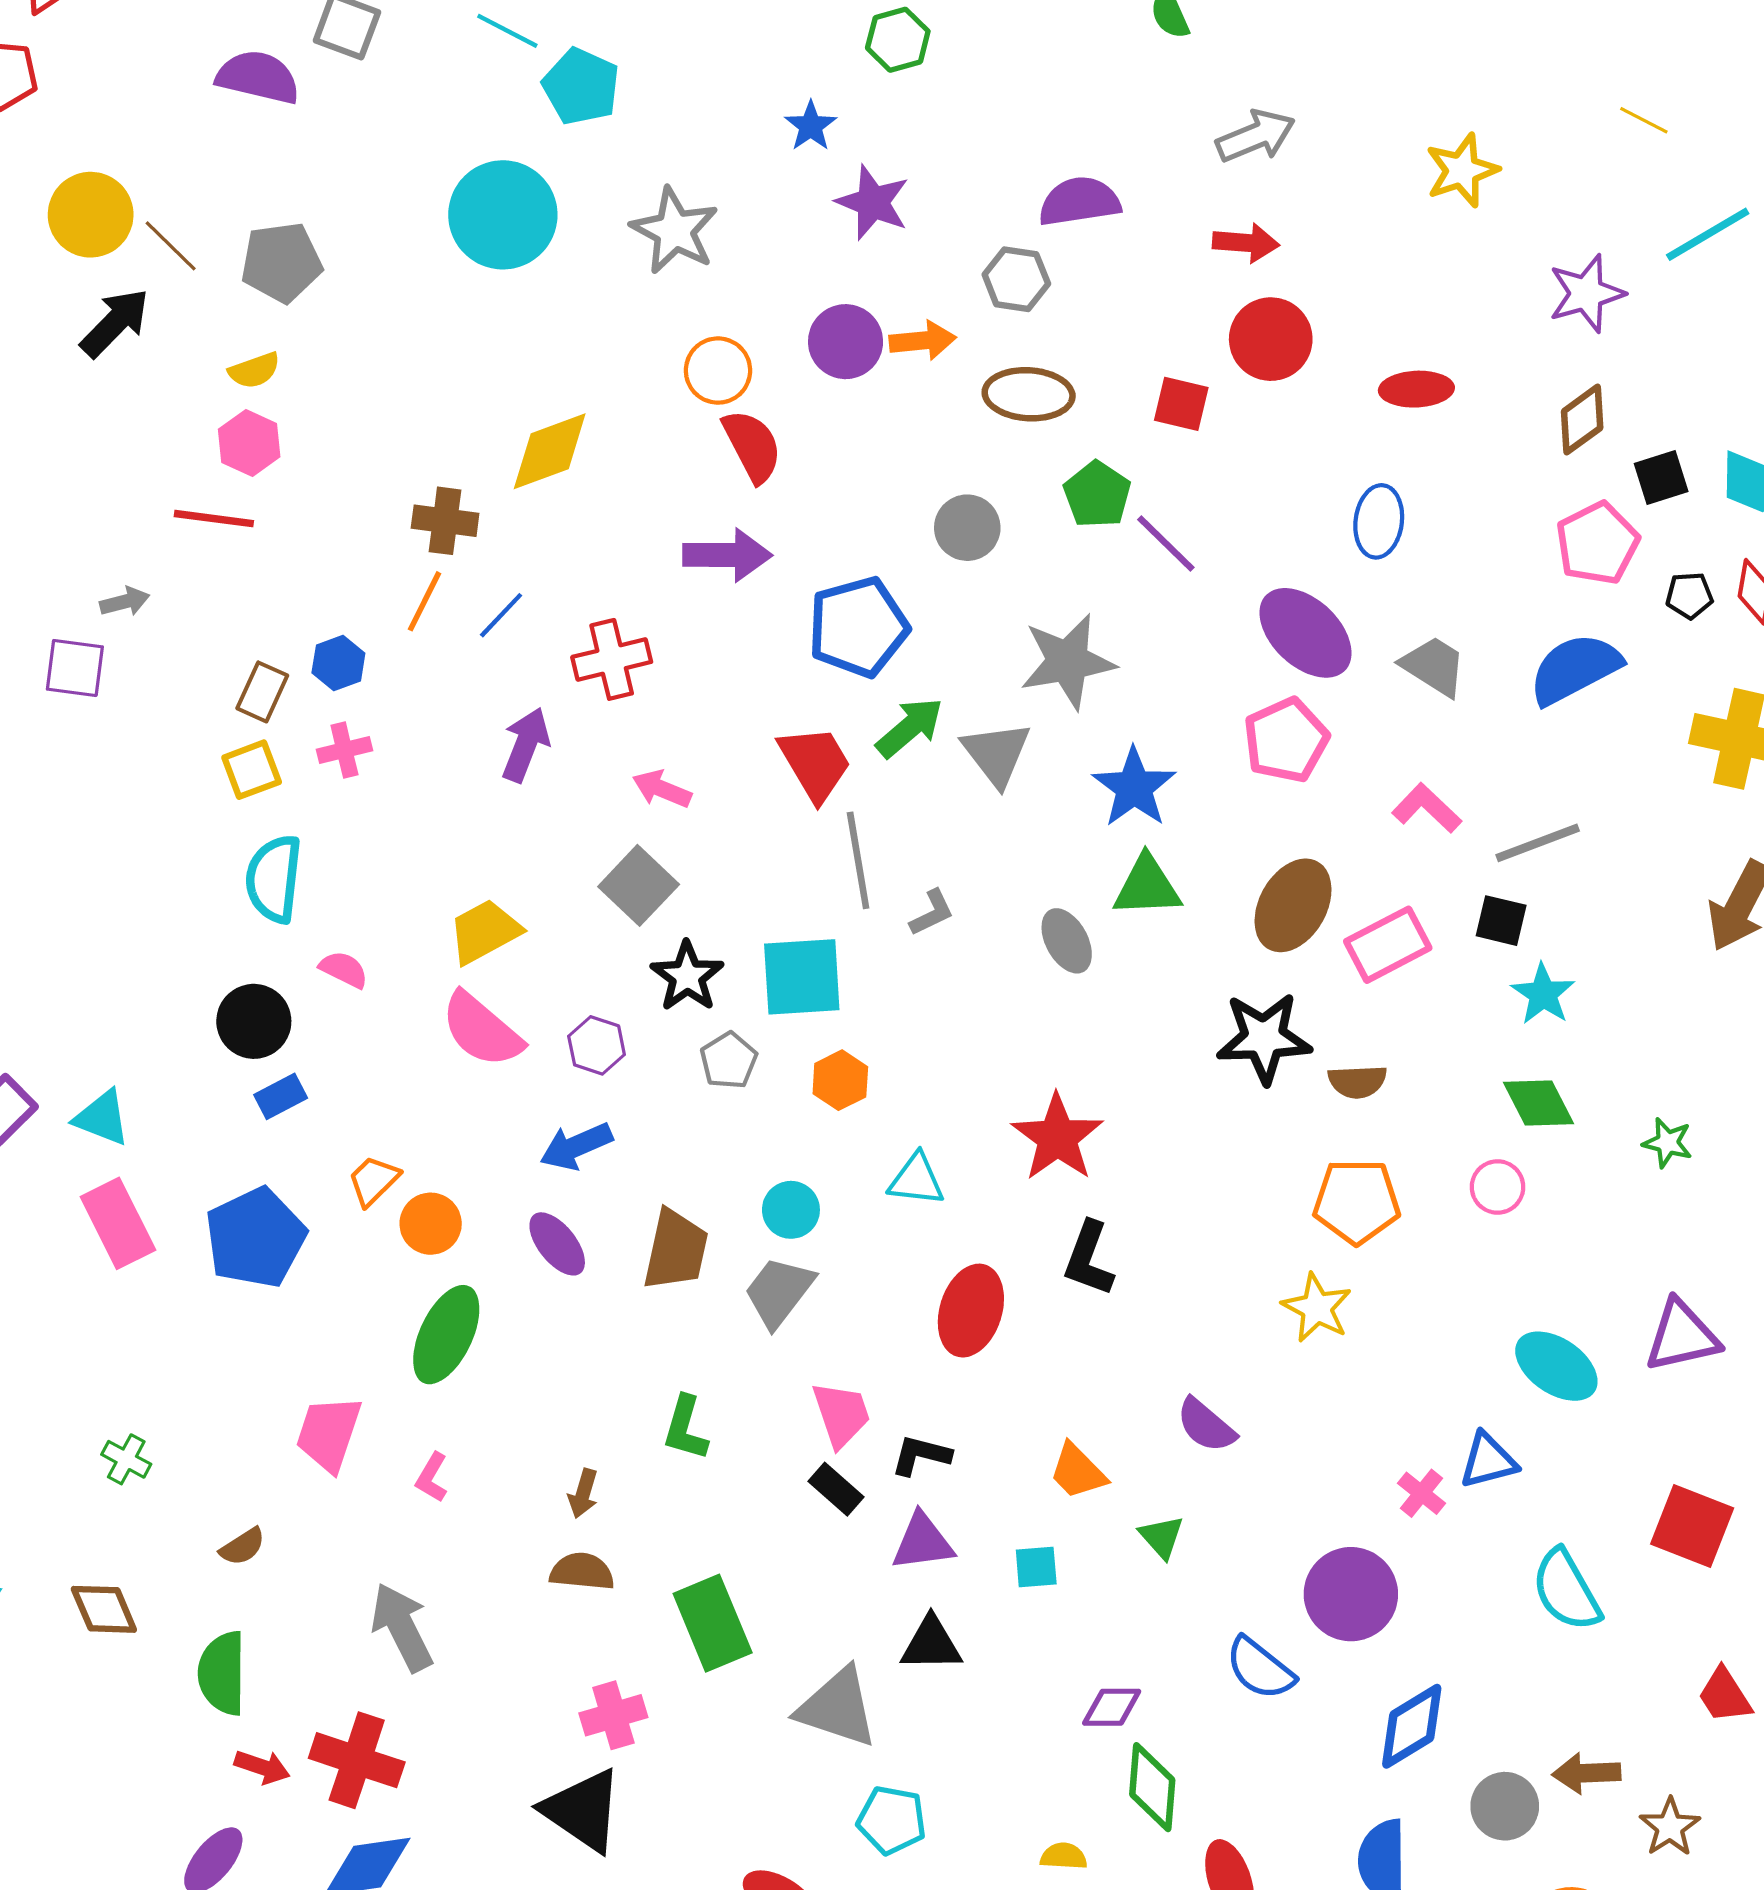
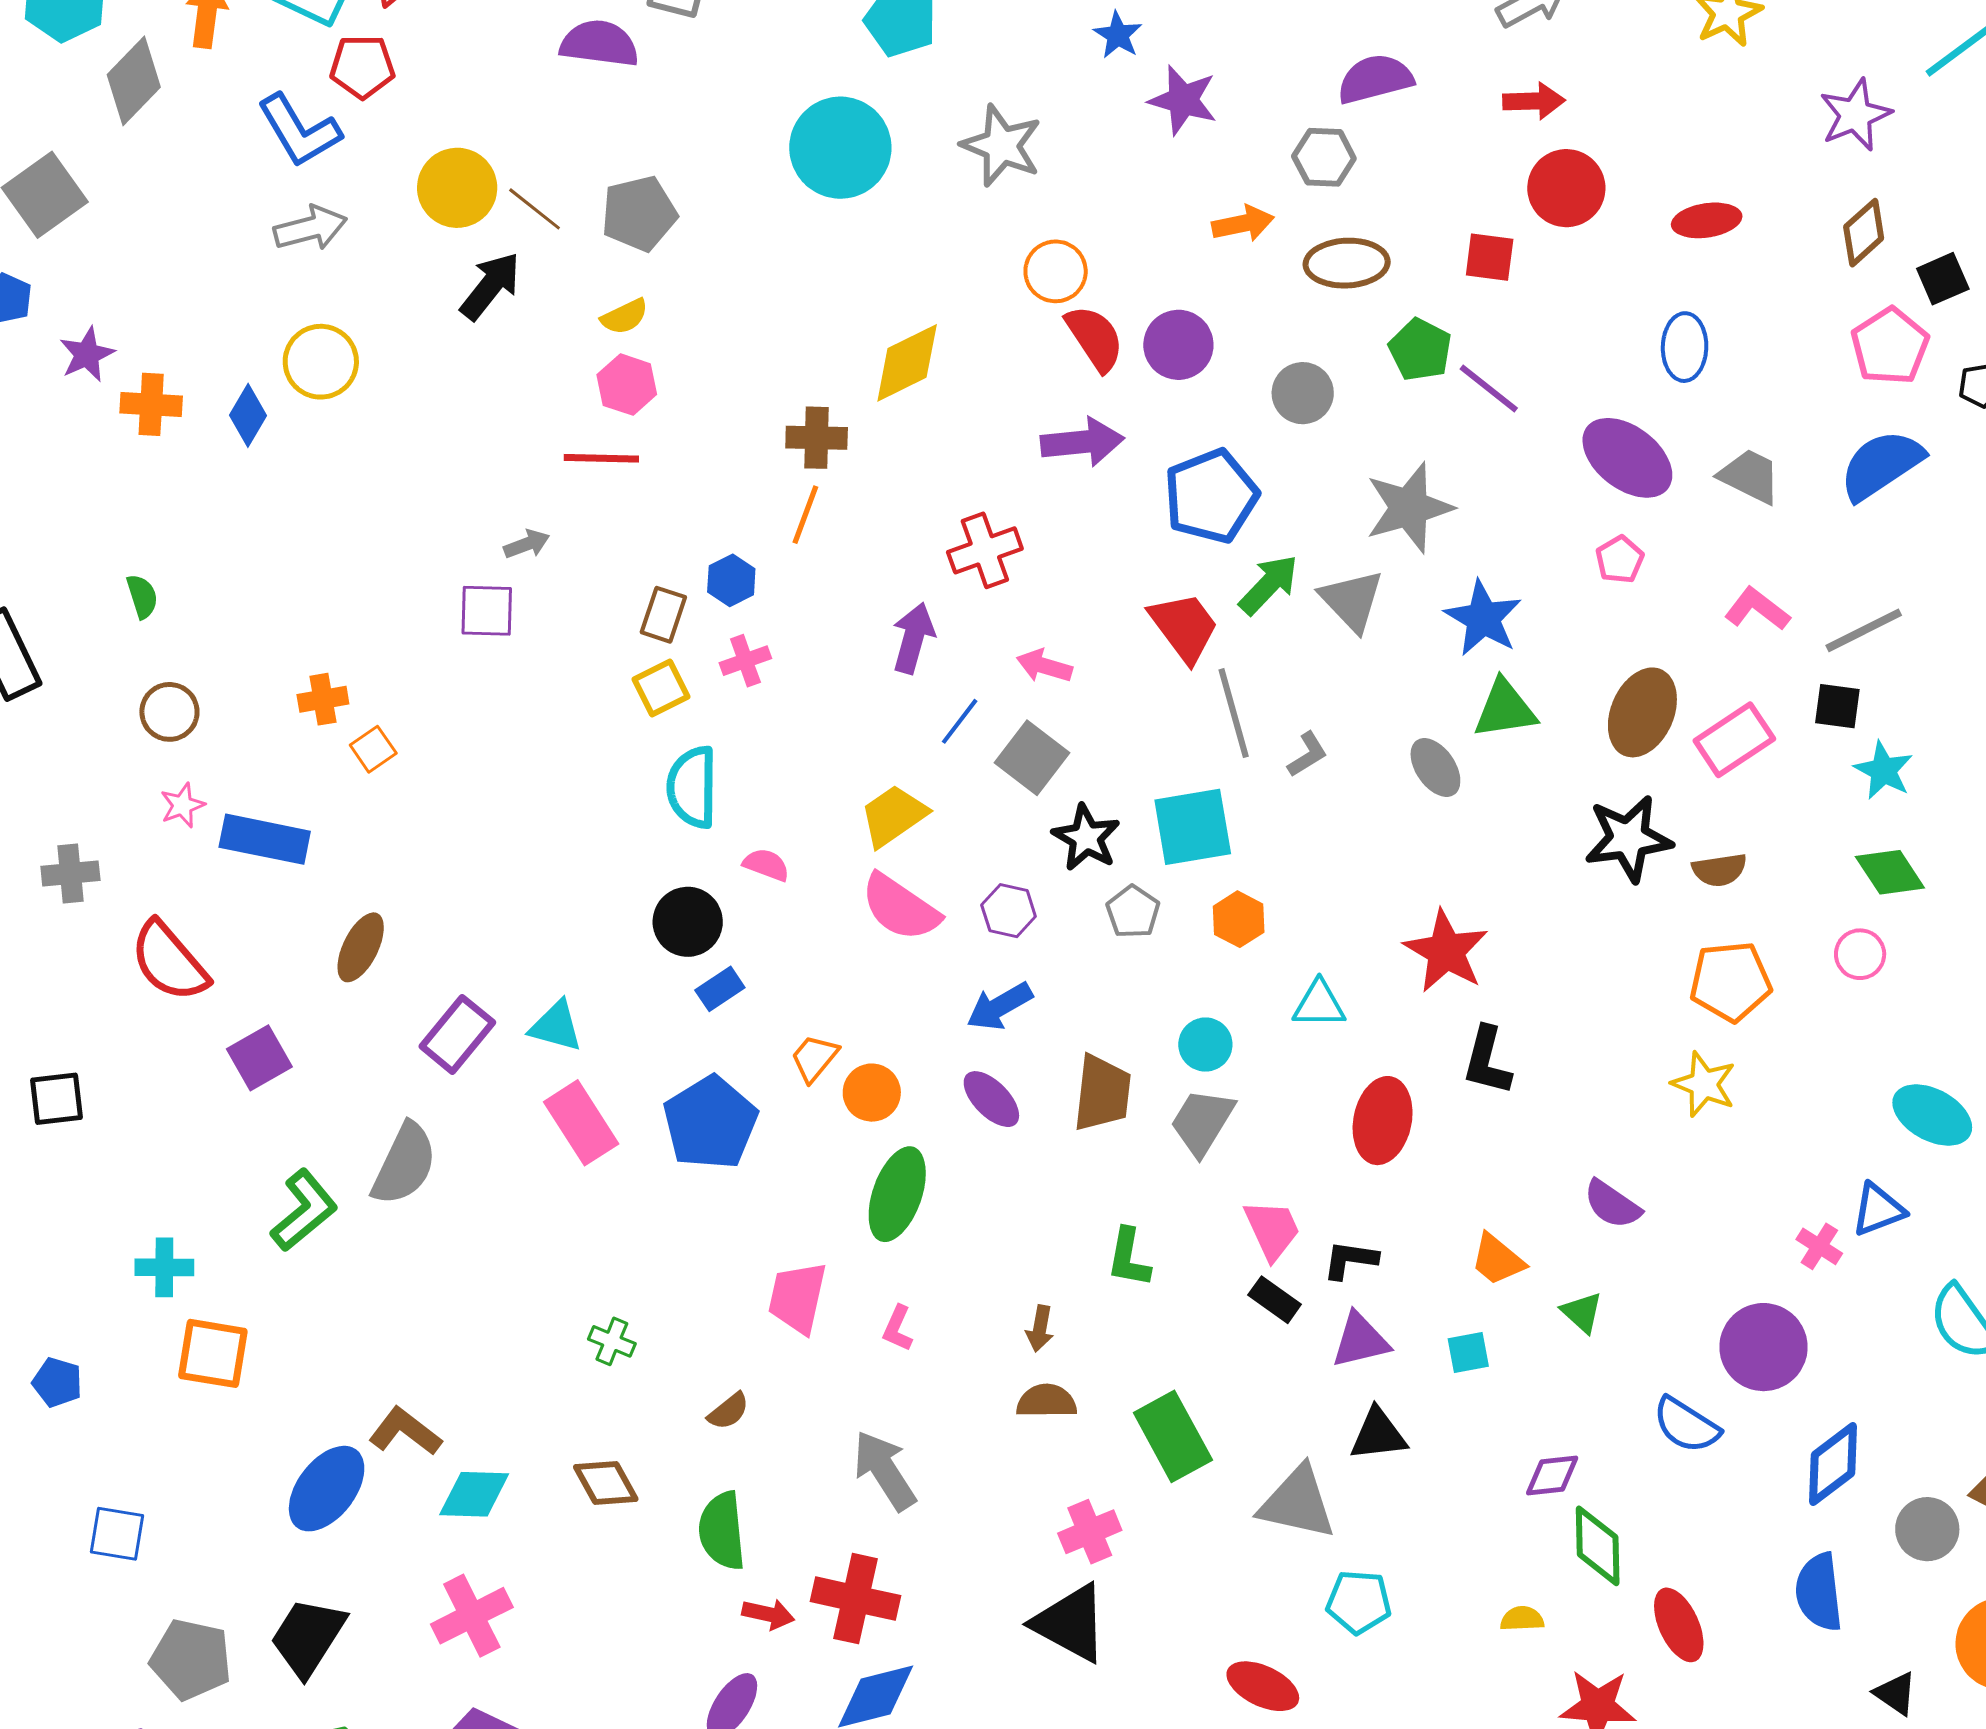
purple circle: (846, 342) -> (1178, 345), moved
blue line: (501, 615) -> (960, 721), moved
pink pentagon: (1286, 740) -> (1620, 560), size x0.6

